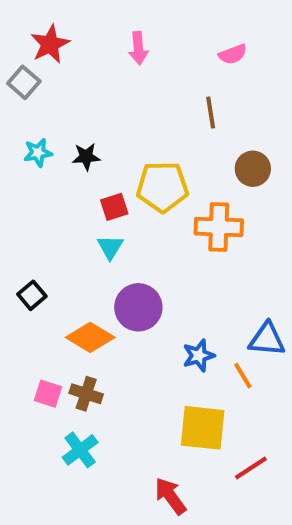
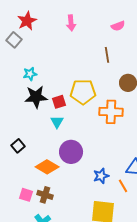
cyan star: (38, 153) -> (30, 74), moved
black star: (86, 157) -> (36, 97), moved, size x1.6

